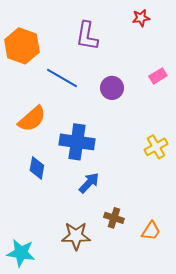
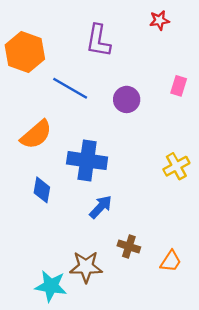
pink rectangle: (158, 76) -> (179, 86), turned -42
cyan star: (21, 253) -> (51, 286), moved

